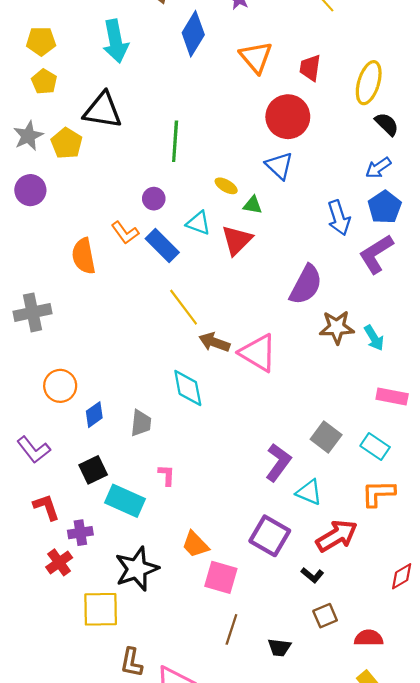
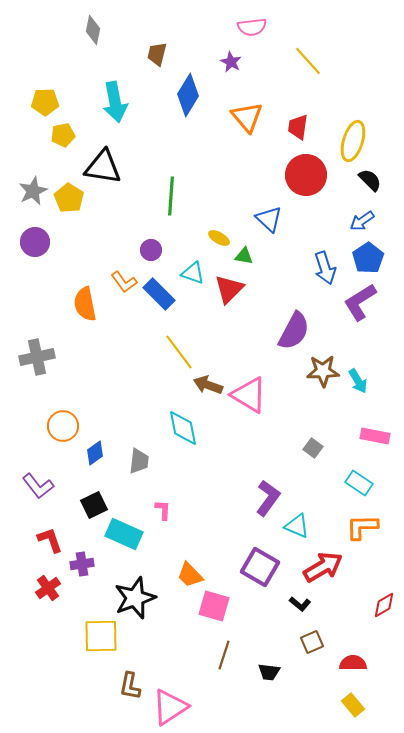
yellow pentagon: (44, 82) -> (63, 135), moved, turned 30
red circle: (288, 117) -> (306, 175), moved
gray square: (326, 437) -> (313, 448), moved, size x0.7
red cross: (59, 562) -> (48, 588), moved

